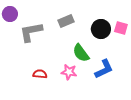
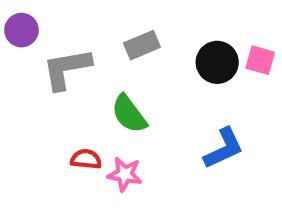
green semicircle: (81, 53) -> (129, 114), moved
pink star: (69, 72) -> (125, 174), moved

